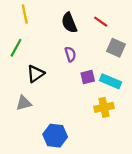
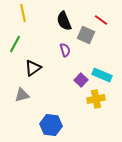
red line: (101, 22) -> (101, 20), moved
gray square: (116, 48) -> (86, 35), moved
purple square: (88, 77) -> (81, 80), moved, turned -32

